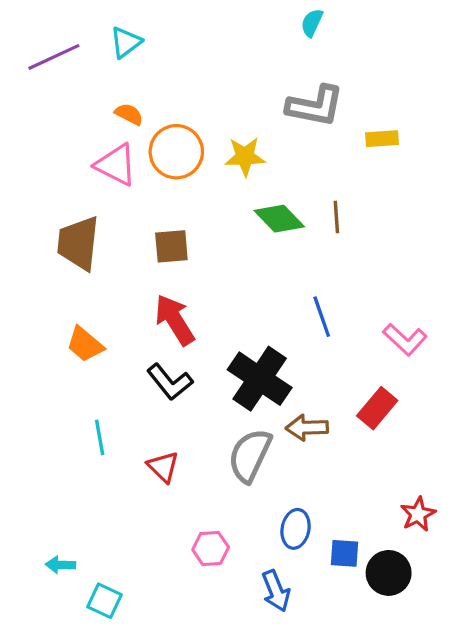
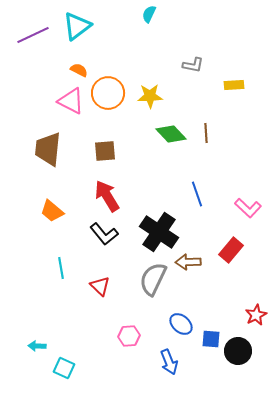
cyan semicircle: (312, 23) -> (149, 14), moved
cyan triangle: (126, 42) -> (77, 26), size x1.4
gray L-shape: (315, 106) -> (193, 65), size x0.6
blue ellipse: (296, 529) -> (181, 324), turned -60

